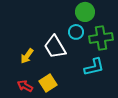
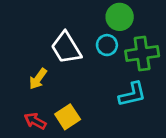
white trapezoid: (55, 47) -> (66, 48), moved

